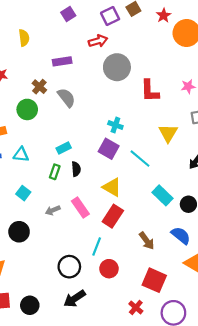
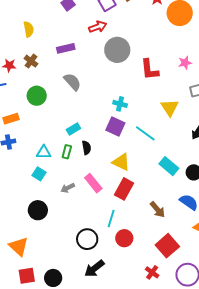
brown cross: (39, 87) -> (31, 61), moved
cyan triangle: (21, 155) -> (44, 152), moved
red square: (154, 280) -> (167, 246), turned 30

